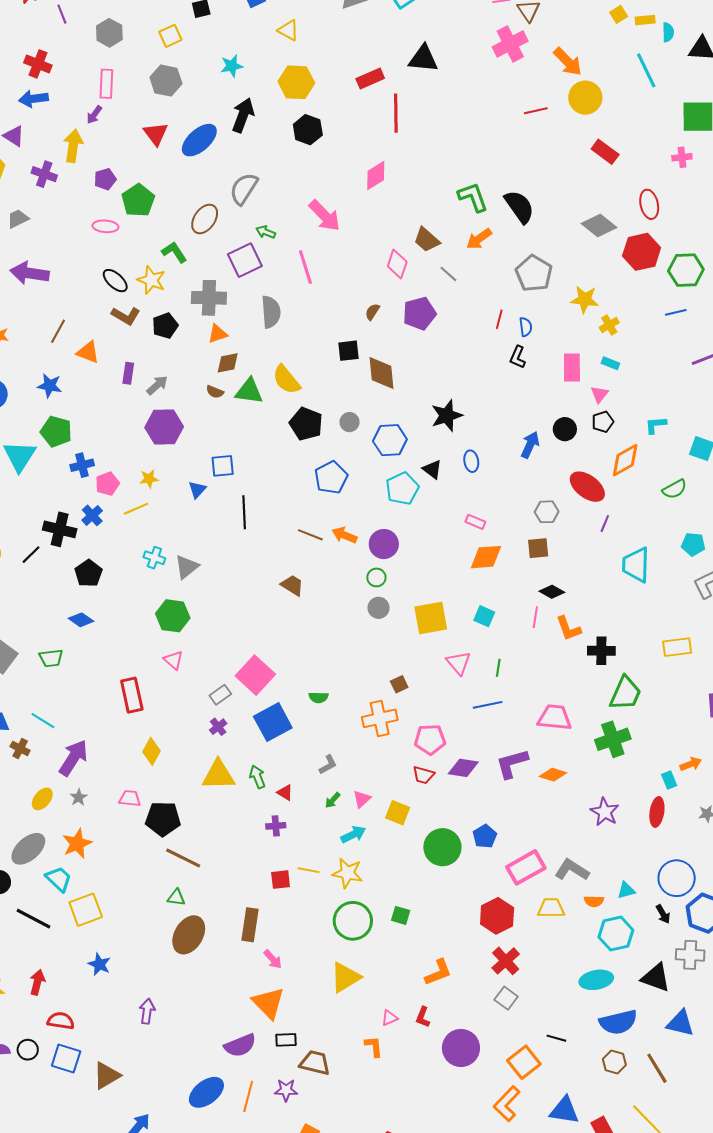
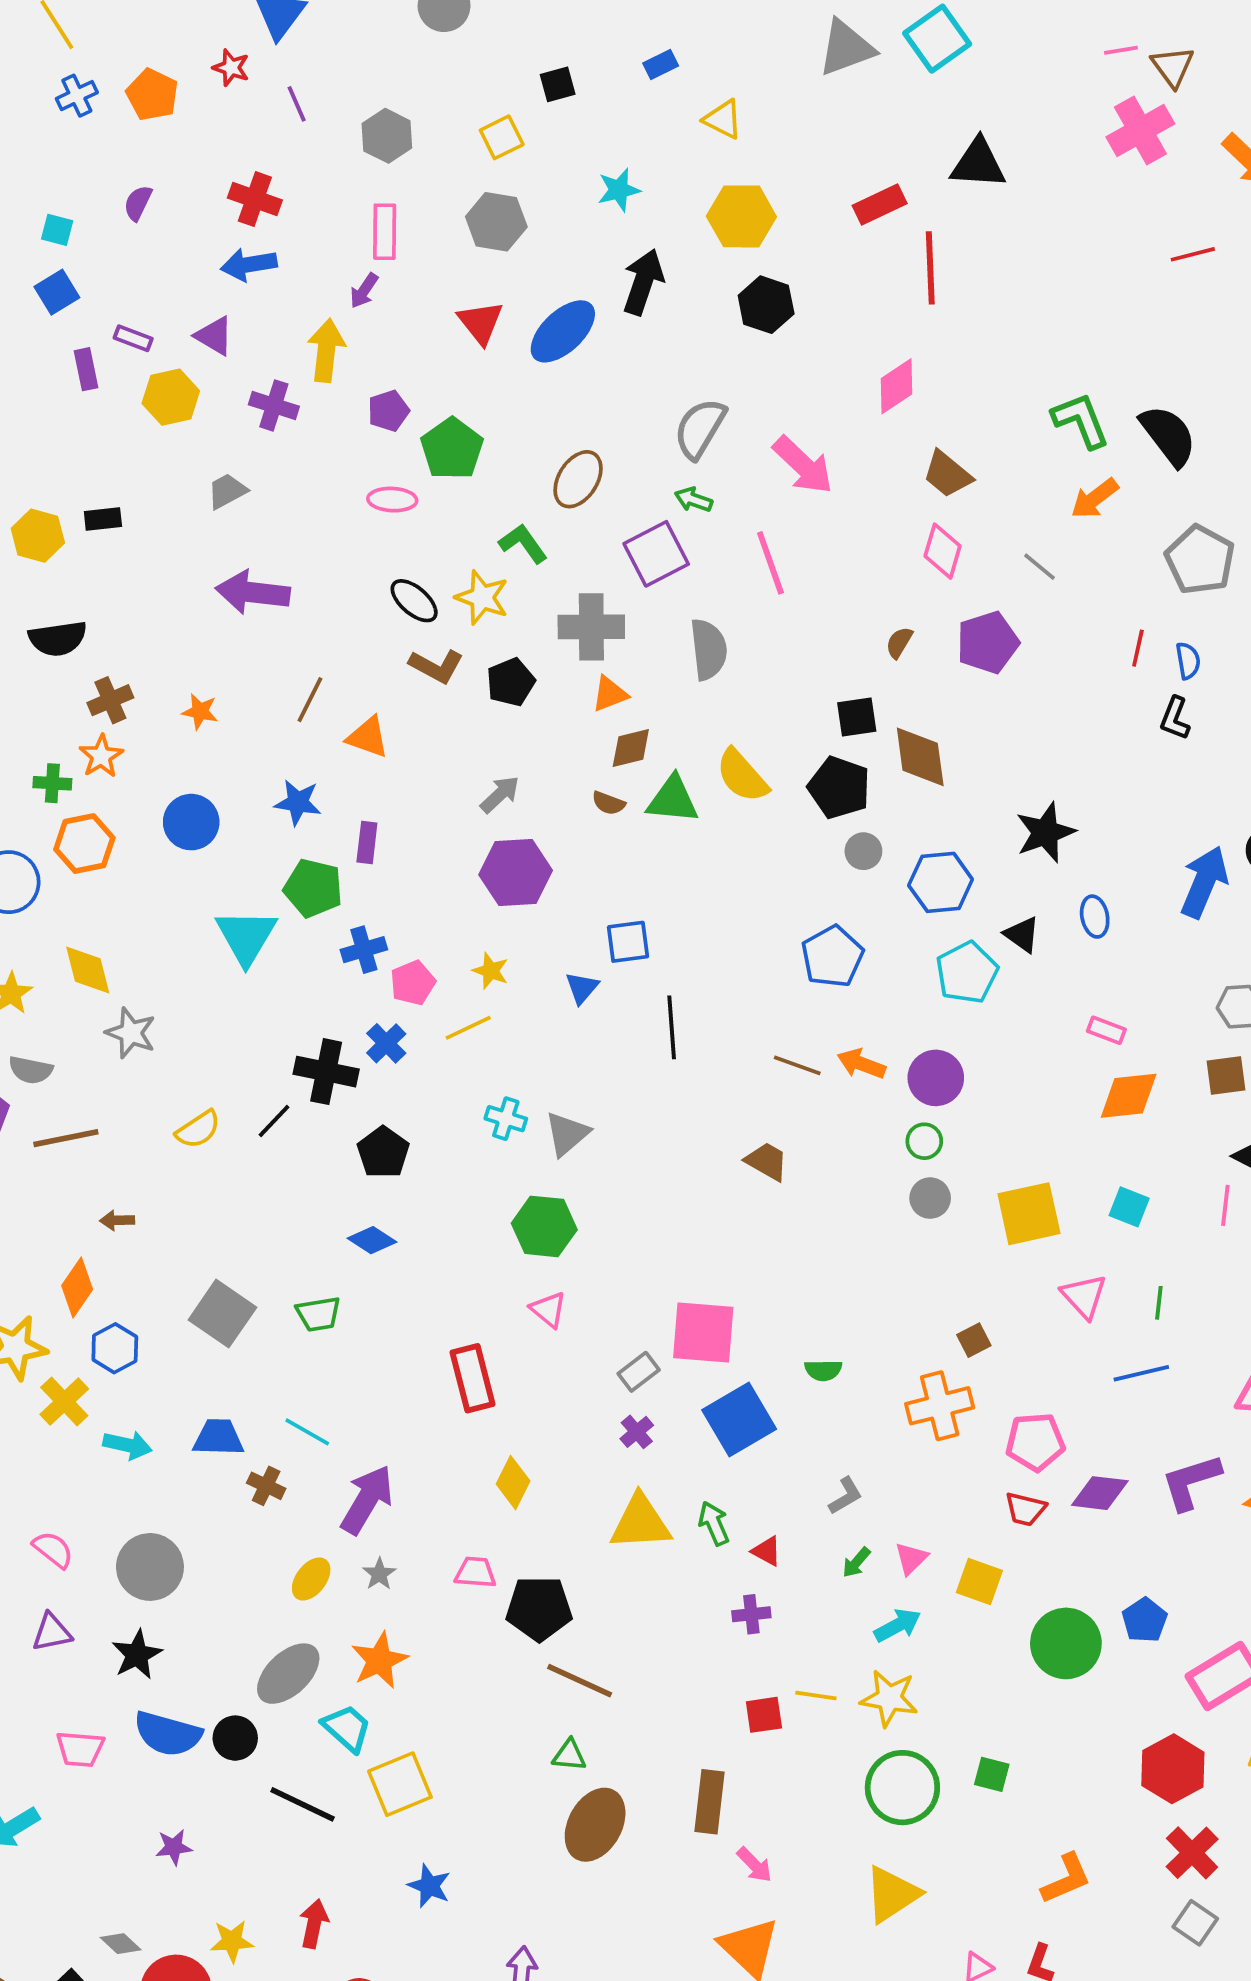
gray semicircle: (244, 189) -> (700, 429), moved
brown trapezoid: (427, 240) -> (947, 474), moved
purple rectangle: (128, 373) -> (367, 843), moved
black pentagon: (306, 424) -> (839, 788), moved
blue arrow: (530, 445) -> (1204, 882), size x1.4
yellow star: (149, 479) -> (491, 971), turned 30
pink square: (255, 675) -> (703, 1333), turned -36

